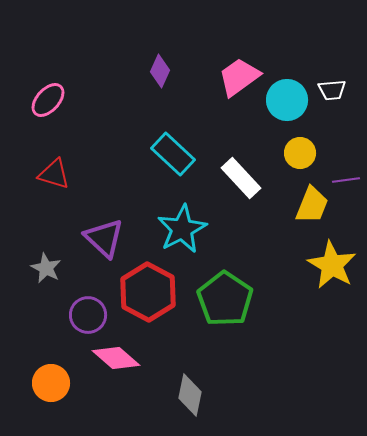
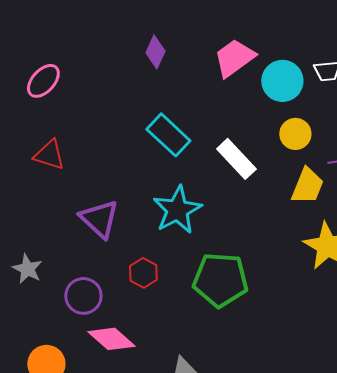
gray star: (46, 268) -> (27, 269), moved
red hexagon: (148, 292) -> (143, 273), size x0.5
green pentagon: (225, 299) -> (220, 280), turned -30

